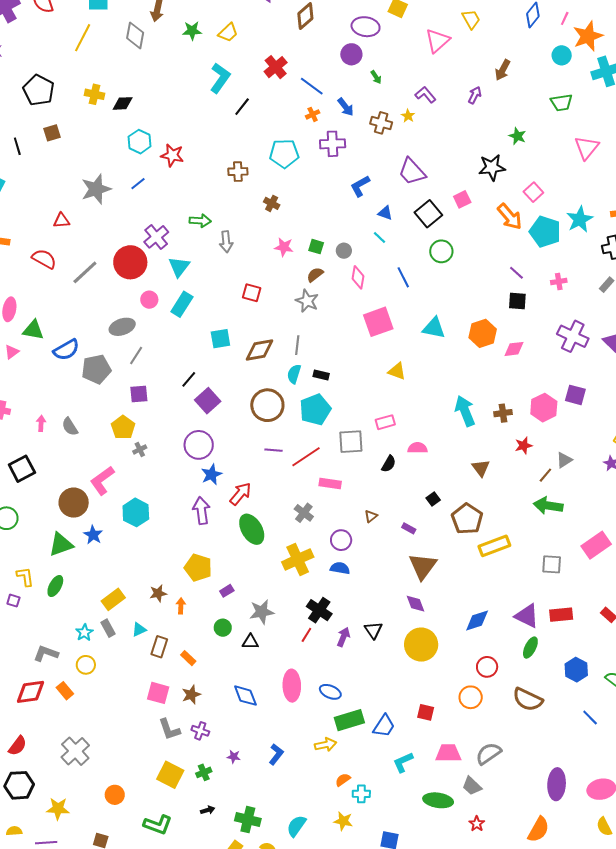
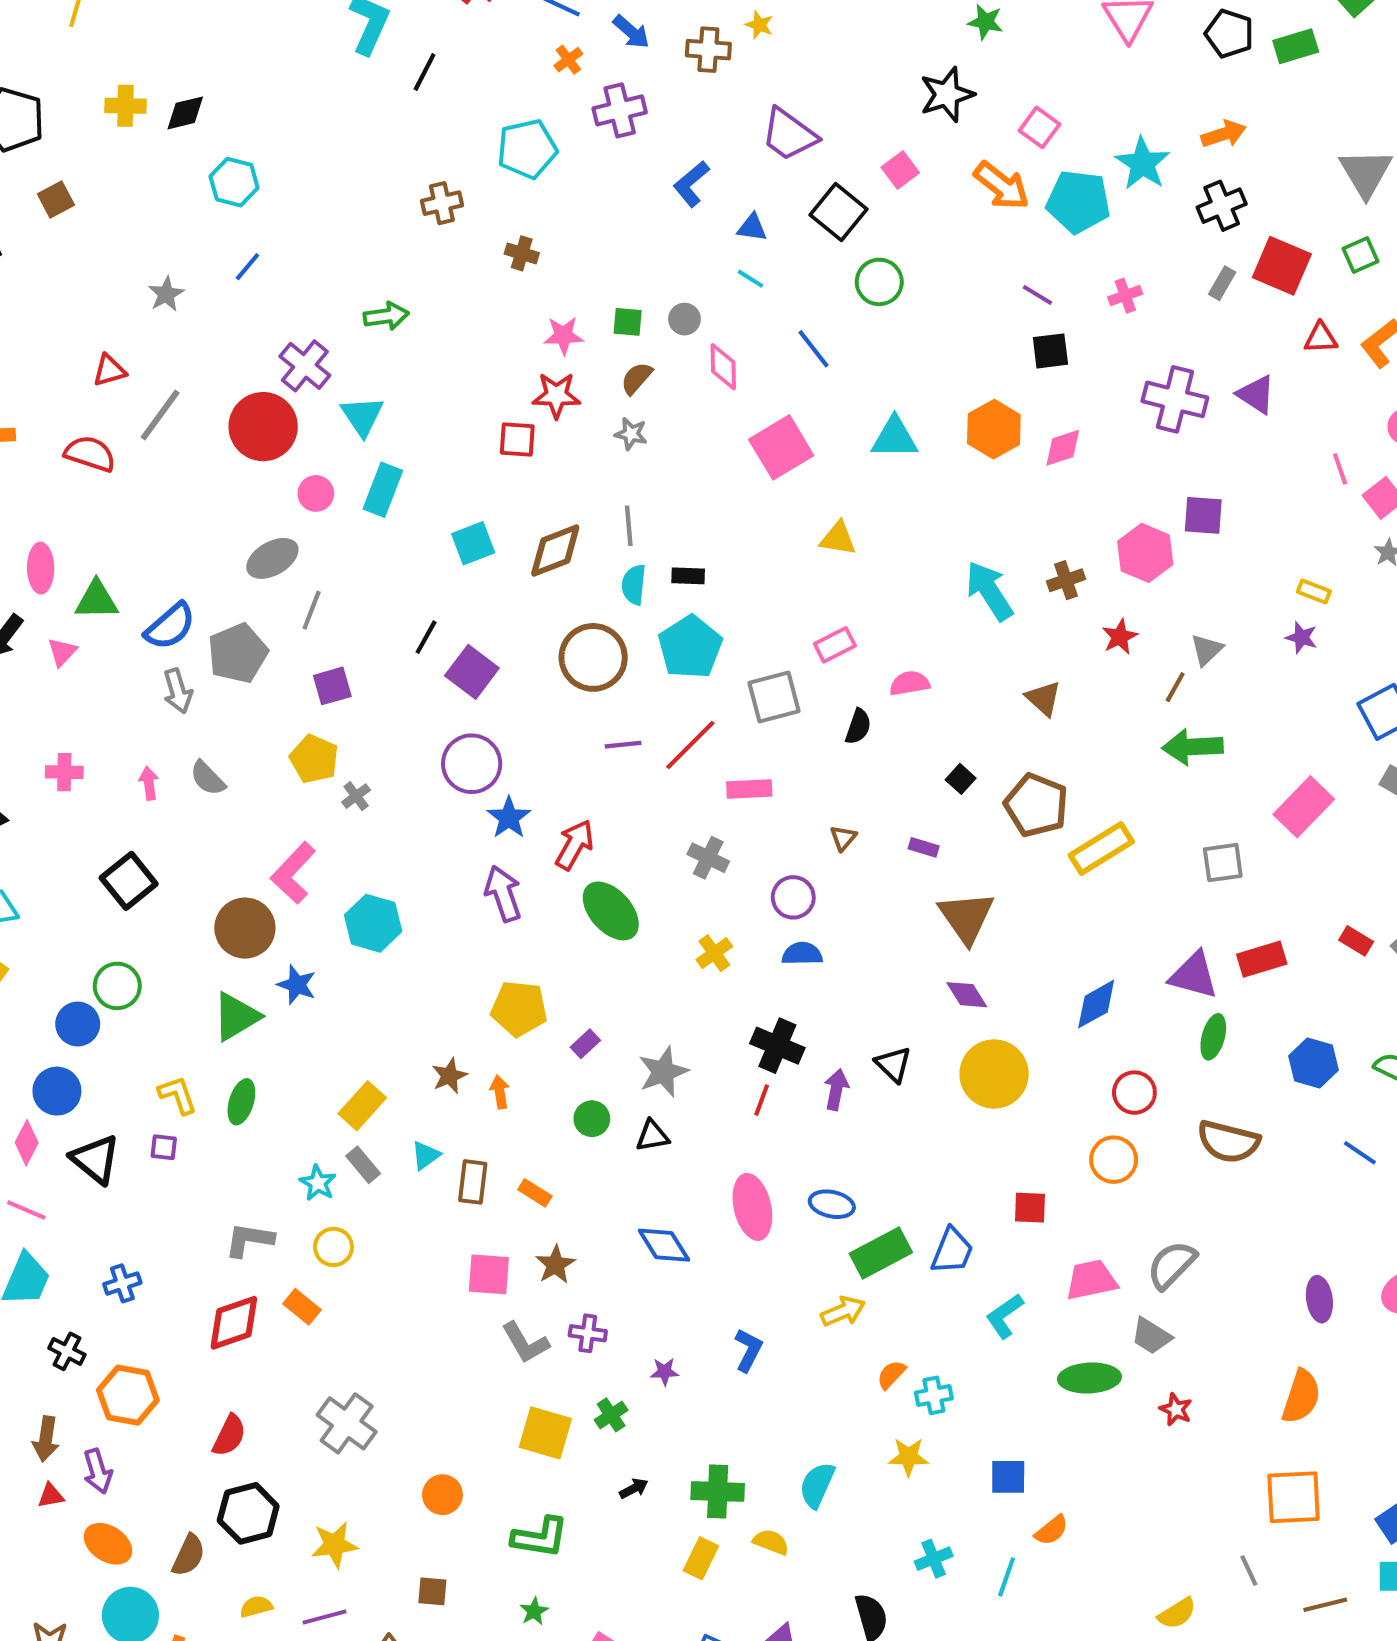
red star: (172, 155) -> (556, 395), moved
gray star: (96, 189) -> (166, 294), size x0.6
gray arrow: (226, 242) -> (178, 691), moved
gray line: (85, 272) -> (160, 415), moved
gray star: (307, 301) -> (631, 434), size x0.7
yellow cross: (298, 559) -> (714, 953), size x0.6
purple ellipse: (557, 784) -> (1319, 1299), size x0.7

